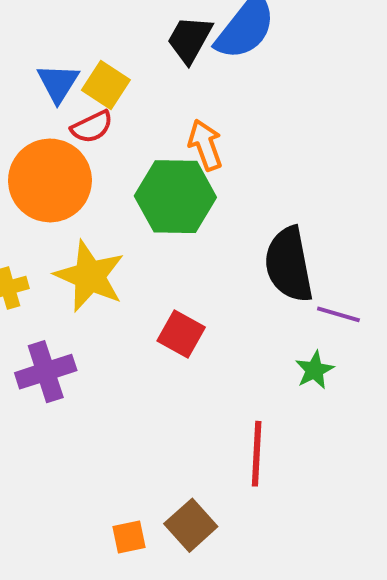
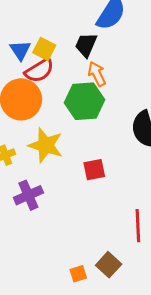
black trapezoid: (190, 39) -> (86, 45), moved
red semicircle: (92, 127) -> (39, 71), size x1.4
red square: (181, 334) -> (94, 170), turned -35

